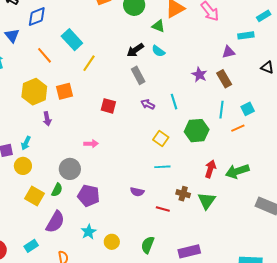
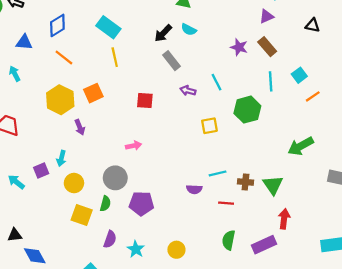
blue diamond: (37, 17) -> (57, 25), moved
blue triangle: (12, 35) -> (24, 42), turned -35
cyan rectangle: (72, 40) -> (108, 27), moved
yellow line: (89, 63) -> (115, 57), turned -36
orange line: (238, 128) -> (313, 96), moved
yellow square: (161, 139) -> (209, 126), turned -35
yellow circle: (23, 166) -> (74, 183), moved
cyan line: (162, 167) -> (218, 173), moved
red arrow: (210, 169) -> (284, 219), moved
purple semicircle: (55, 222) -> (110, 239), size x0.7
cyan star: (89, 232) -> (136, 249), moved
green semicircle: (148, 245) -> (229, 240), moved

